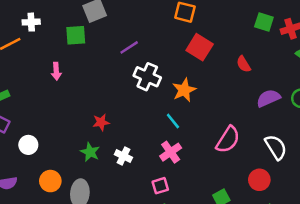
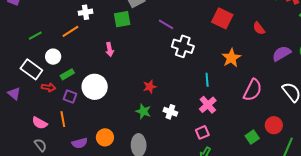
purple line: (129, 47) -> (166, 24), turned 70
orange star: (184, 90) -> (231, 58), moved
cyan line: (173, 121) -> (207, 80), turned 40
white circle: (28, 145) -> (95, 87), moved, size x1.6
red circle: (259, 180) -> (274, 125), moved
orange circle: (50, 181) -> (105, 137), moved

